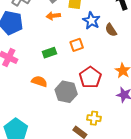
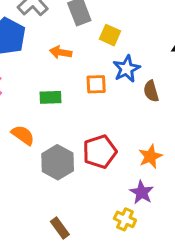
orange arrow: (53, 16) -> (61, 52), moved
orange square: (77, 45) -> (96, 84), moved
yellow cross: (94, 118) -> (125, 219), moved

